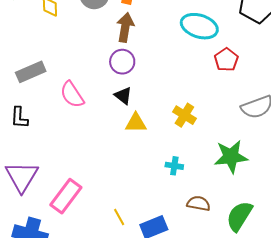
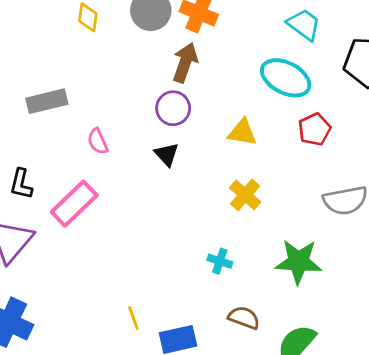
pink semicircle: (72, 95) -> (98, 141), size x0.7
black L-shape: (19, 118) -> (21, 184), moved
yellow triangle: (136, 123) -> (242, 132), moved
pink rectangle: (66, 196) -> (74, 204), moved

